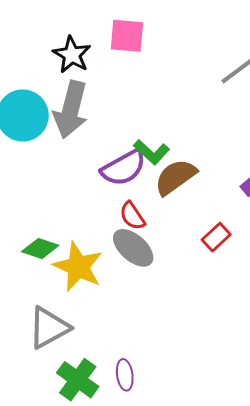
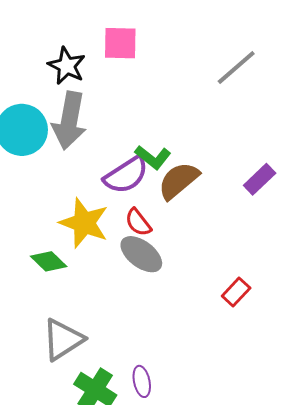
red rectangle: (216, 237) -> (236, 292), moved
green diamond: (40, 249) -> (49, 261), turned 30
yellow star: (78, 267) -> (84, 223), moved

